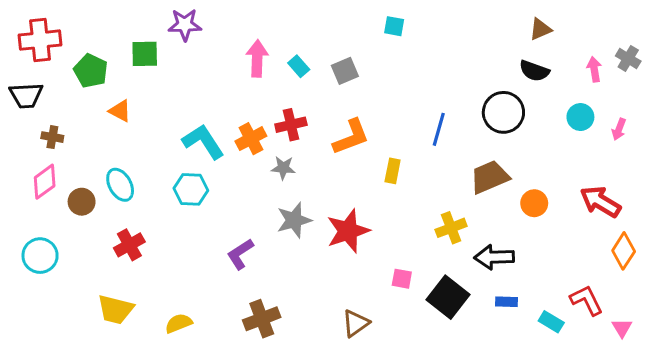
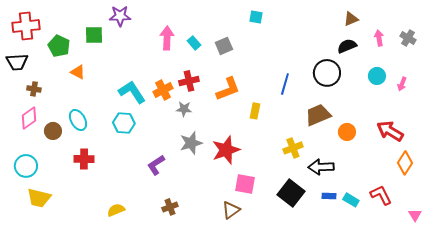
pink arrow: (594, 69) -> (379, 38), moved
black semicircle: (534, 71) -> (347, 46), turned 138
red cross: (129, 245) -> (84, 159), turned 30
pink square: (402, 279) -> (245, 184), moved, size x1.5
yellow trapezoid: (115, 309) -> (39, 198), moved
brown cross: (262, 319) -> (170, 207), size x0.7
cyan rectangle: (551, 322) -> (351, 200), moved
pink triangle: (622, 328) -> (415, 215), moved

